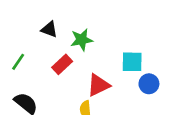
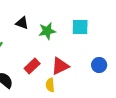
cyan square: (132, 62) -> (80, 27), moved
red rectangle: (62, 64) -> (32, 66), moved

